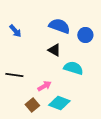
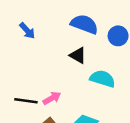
black line: (14, 75) -> (26, 101), moved
pink arrow: (44, 86) -> (52, 98), moved

